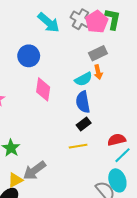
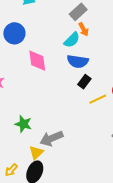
blue semicircle: (83, 102) -> (78, 61), turned -55
yellow line: (78, 146) -> (98, 99), moved
gray arrow: (35, 170) -> (52, 138), turned 30

